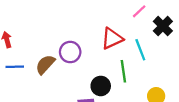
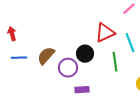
purple circle: (70, 52) -> (68, 68), moved
black circle: (101, 86) -> (85, 54), moved

